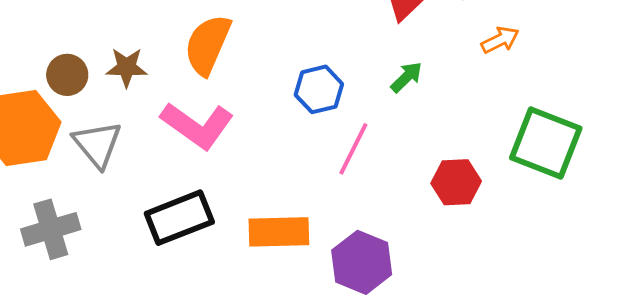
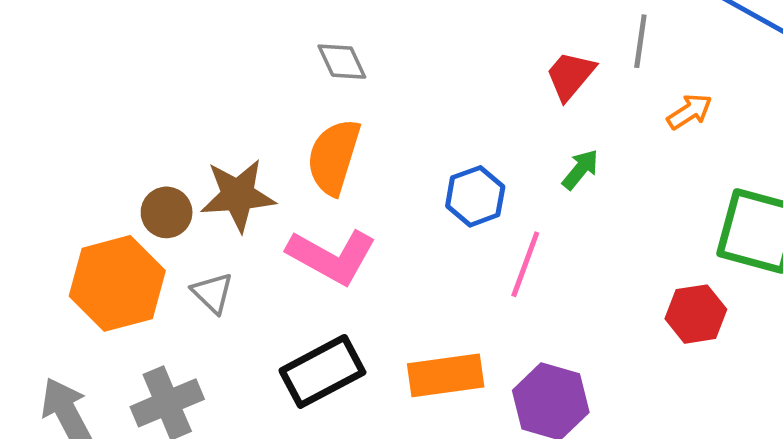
brown star: (127, 67) -> (238, 195), size x1.5
gray triangle: (97, 144) -> (213, 293), size x0.7
red hexagon: (456, 182) -> (696, 314), moved

